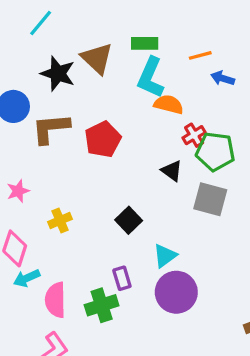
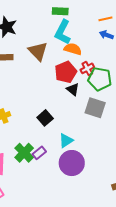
orange line: (200, 55) -> (105, 19), moved
brown triangle: (97, 58) -> (38, 51), moved
red pentagon: (103, 139) -> (66, 72), moved
purple rectangle: (122, 278) -> (39, 153), turned 64
green cross: (102, 305) -> (24, 153), moved, turned -30

